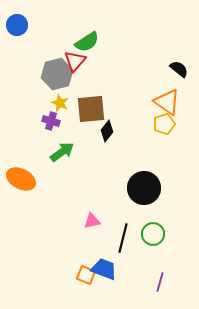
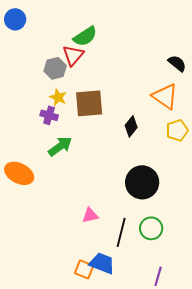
gray hexagon: (57, 74) -> (55, 68), size x0.7
yellow pentagon: (164, 124) -> (177, 130), moved
black diamond: (107, 131) -> (131, 126), moved

